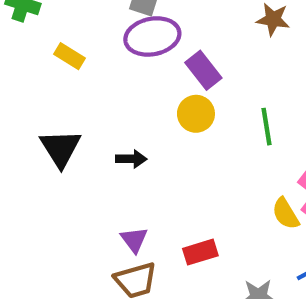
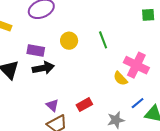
purple rectangle: (203, 70) -> (36, 50), moved, turned -30
black arrow: (131, 159) -> (43, 68), size x1.5

